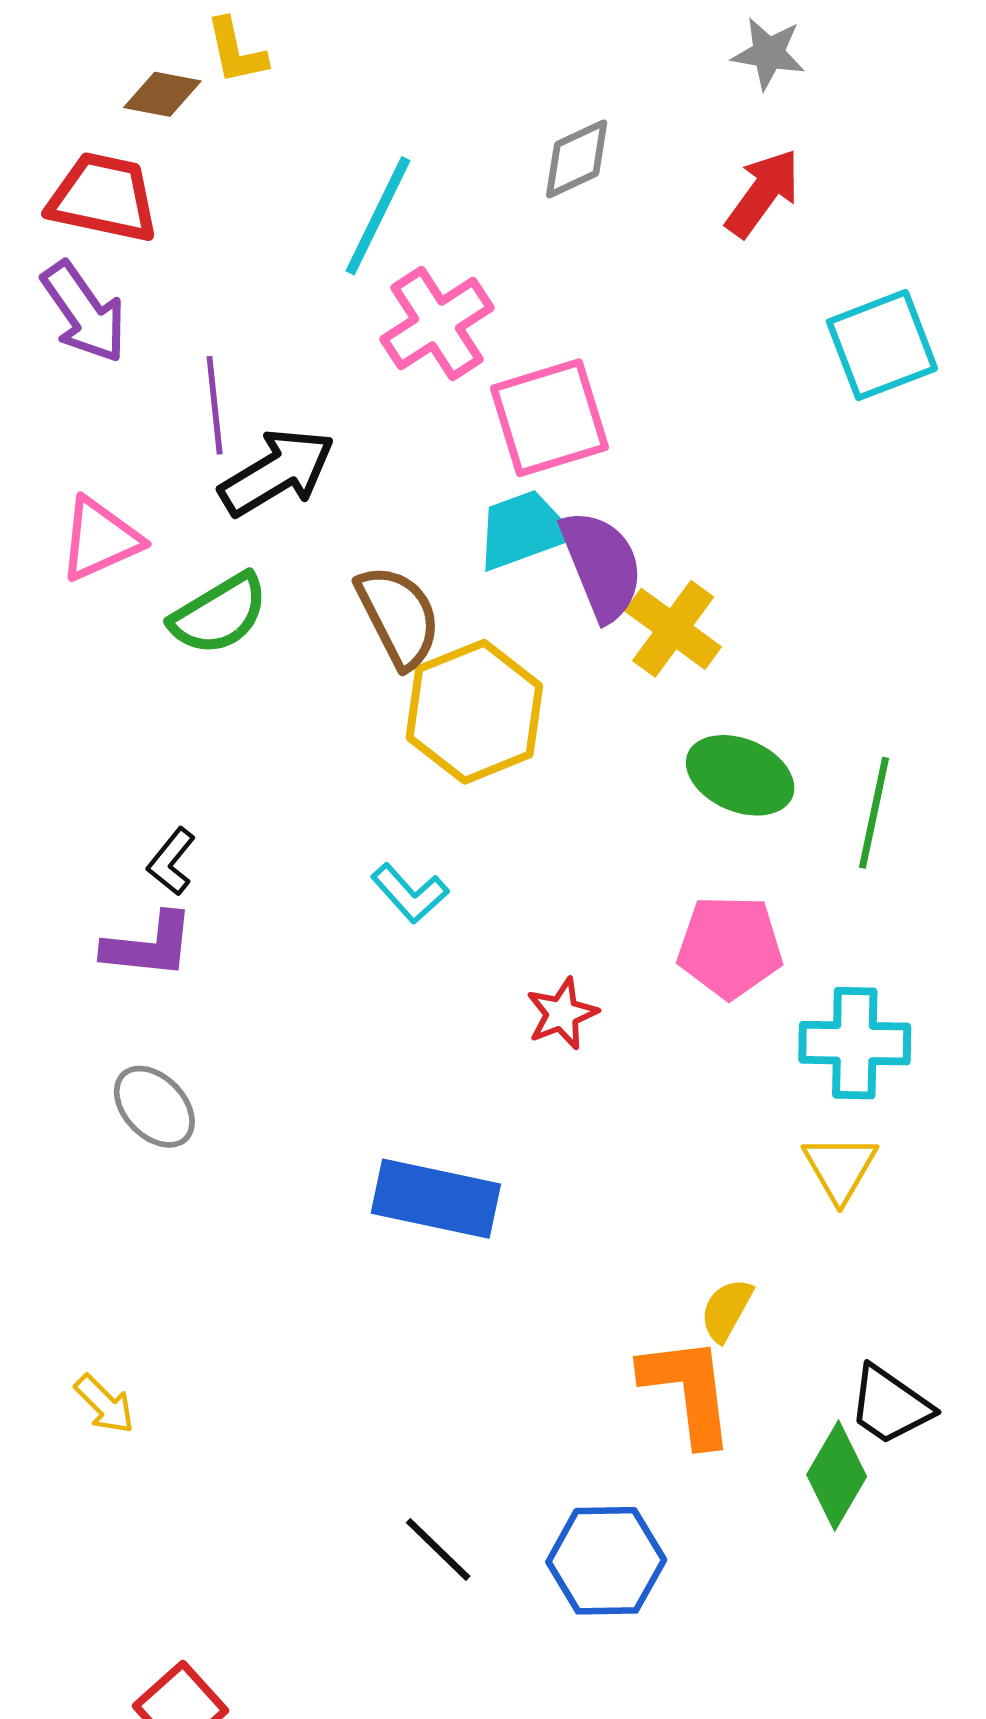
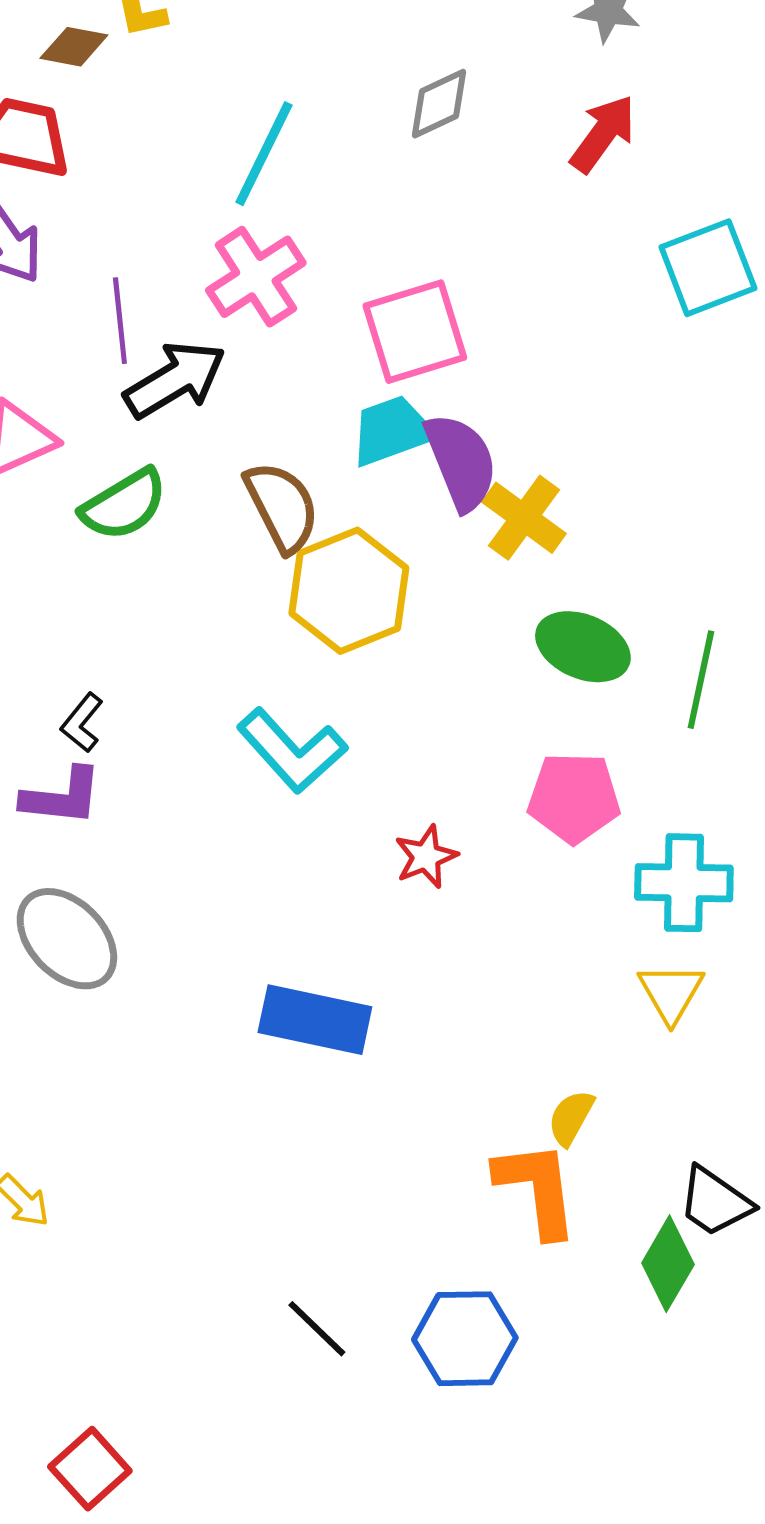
pink cross: (437, 324) -> (256, 277), moved
cyan L-shape: (410, 893) -> (292, 751), size x1.6
gray ellipse: (154, 1107) -> (67, 939), size x1.4

